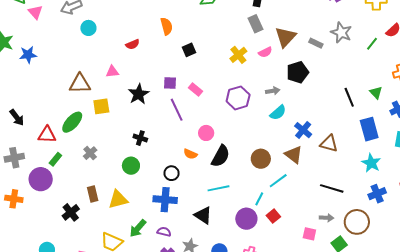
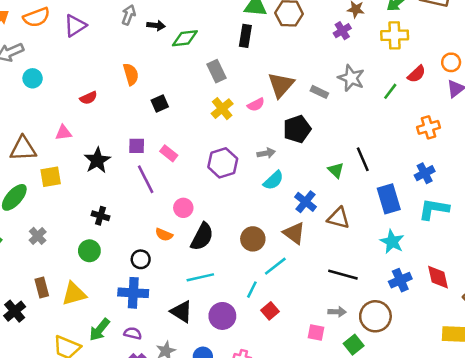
gray rectangle: (256, 24) -> (217, 71), moved
green triangle: (376, 93) -> (336, 170), moved
purple circle: (246, 219) -> (222, 316), moved

